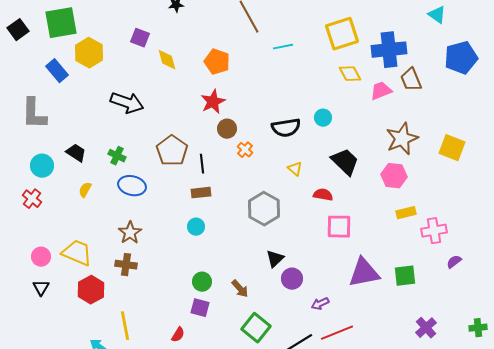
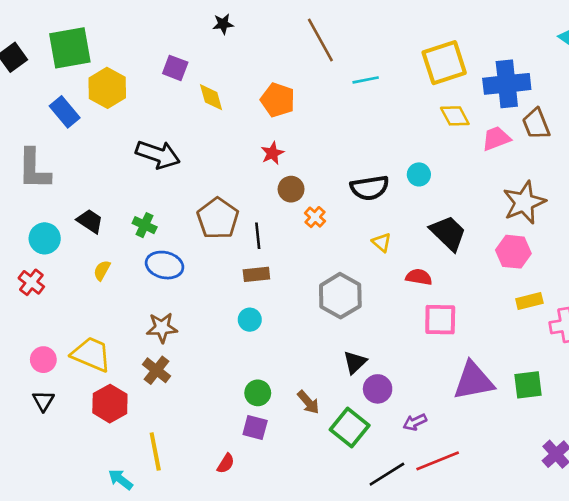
red star: (213, 102) -> (272, 153), size x0.7
brown star: (130, 233) -> (162, 328), turned 30
brown cross: (126, 265) -> (157, 370), turned 30
green square: (256, 328) -> (350, 428), moved

